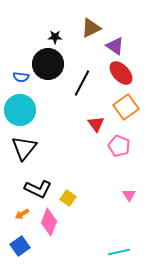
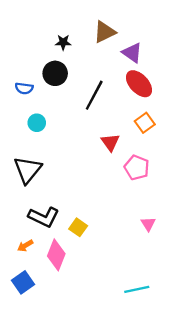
black circle: (48, 64) -> (55, 73), size x0.7
orange square: (126, 107) -> (145, 123), size x0.7
cyan circle: (20, 110) -> (37, 123), moved, size x0.5

